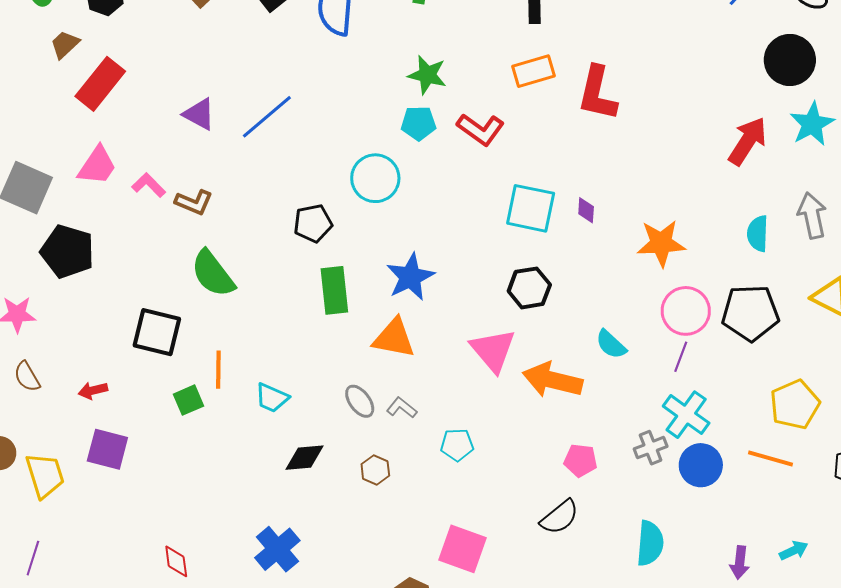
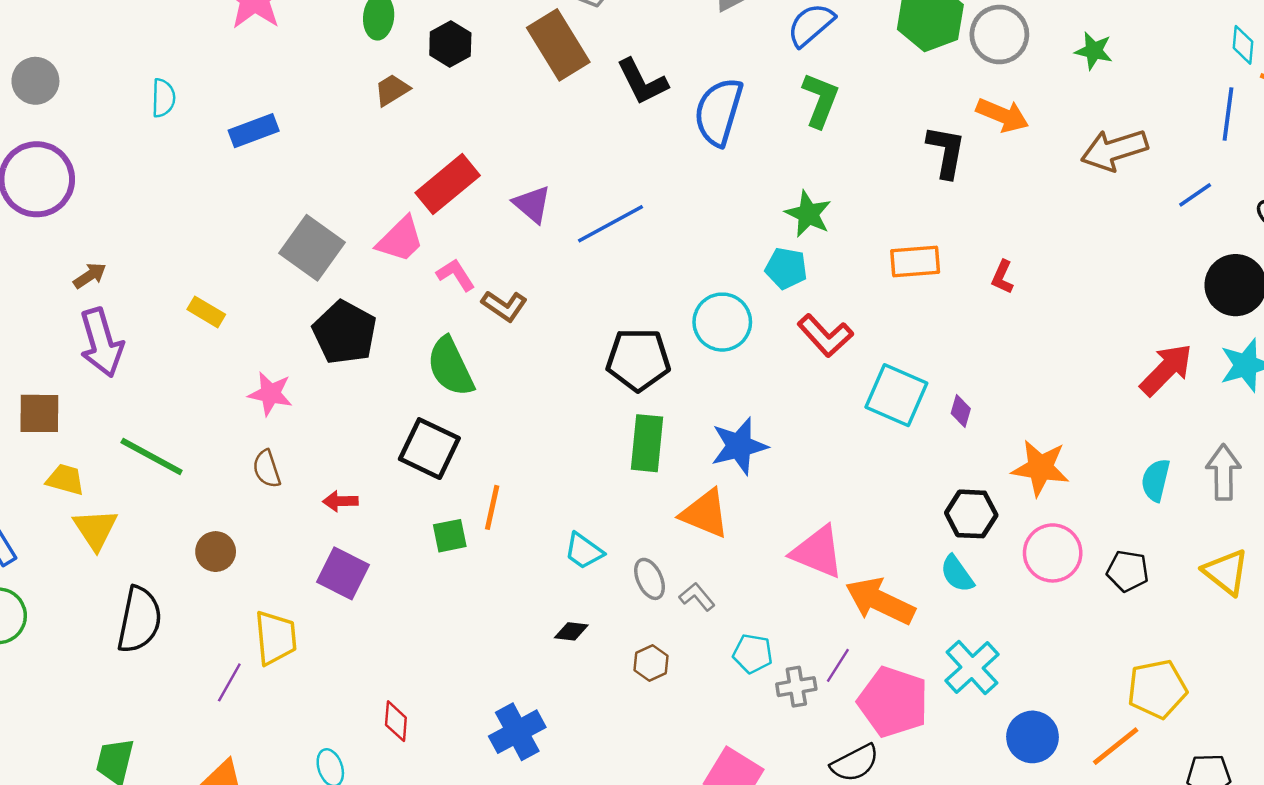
orange rectangle: (534, 71) -> (915, 261), moved
red rectangle: (100, 84) -> (448, 184), moved
red L-shape: (597, 93) -> (1002, 277), size x0.5
red L-shape: (481, 129) -> (825, 336), moved
black pentagon: (313, 223) -> (638, 360), size x1.4
green semicircle: (213, 274) -> (450, 367), moved
black hexagon: (529, 288) -> (971, 514), moved
black pentagon: (750, 313) -> (1128, 571), size x0.6
pink triangle: (493, 350) -> (818, 552), turned -39
purple line: (681, 357) -> (838, 665), moved
cyan trapezoid: (272, 398) -> (584, 551), moved
cyan cross: (686, 415) -> (972, 668), moved
gray cross: (651, 448) -> (796, 687), moved
black diamond: (305, 458) -> (571, 631), size x0.7
orange line: (770, 459) -> (1116, 746), turned -66
pink pentagon: (581, 460) -> (893, 702), size x1.8
yellow trapezoid: (45, 475) -> (276, 638), moved

